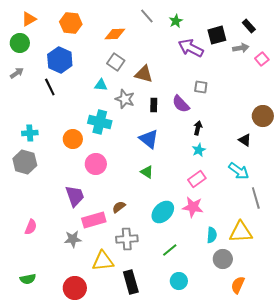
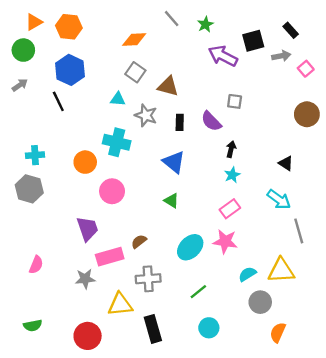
orange hexagon: (71, 23) -> (69, 27), moved
brown circle: (263, 116) -> (307, 114), moved
cyan semicircle: (212, 235) -> (247, 274), turned -126

